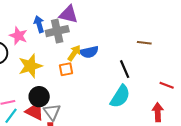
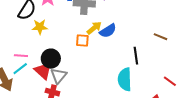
blue semicircle: (89, 52) -> (108, 31), turned -36
yellow star: (30, 66) -> (40, 27), moved, size x0.7
cyan semicircle: (120, 96) -> (125, 79), turned 130

